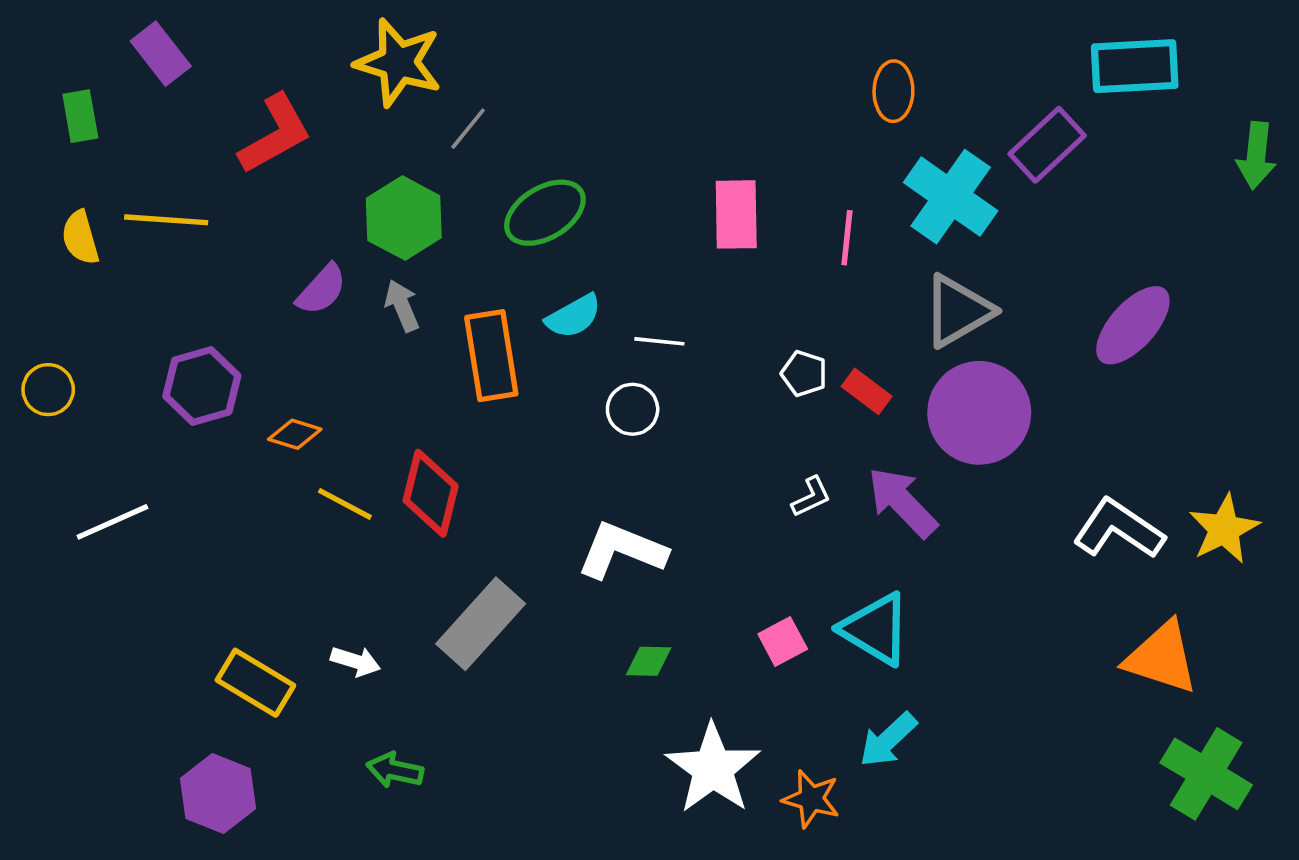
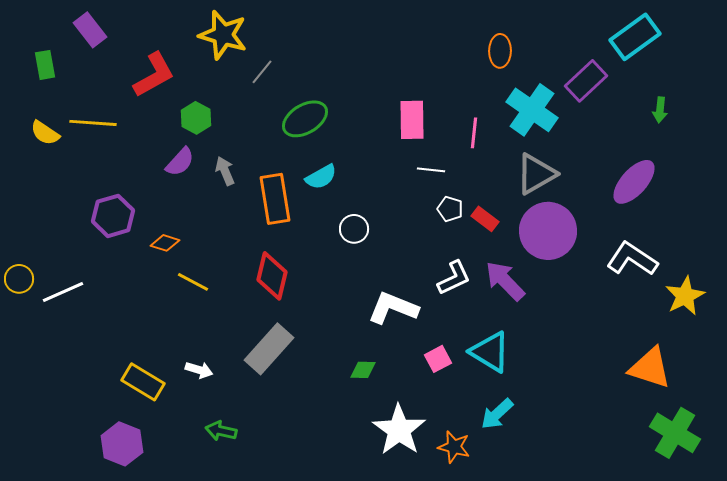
cyan rectangle: (1135, 66) -> (635, 37), turned -33
green arrow: (1256, 155) -> (660, 110), moved, size x0.7
green hexagon: (404, 218) -> (196, 118), moved, size x0.7
yellow semicircle: (80, 238) -> (45, 133), turned -40
white line: (659, 341) -> (431, 170), moved
yellow circle: (48, 390) -> (19, 279), moved
red diamond: (431, 493) -> (272, 276), moved
white L-shape: (811, 497) -> (454, 278), size x1.5
white L-shape: (1119, 529) -> (632, 259), moved
white L-shape: (622, 550) -> (393, 308), moved

